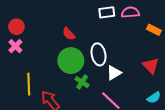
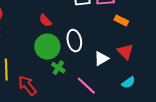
orange rectangle: (154, 30) -> (121, 21), moved
white triangle: (114, 73) -> (101, 59), moved

